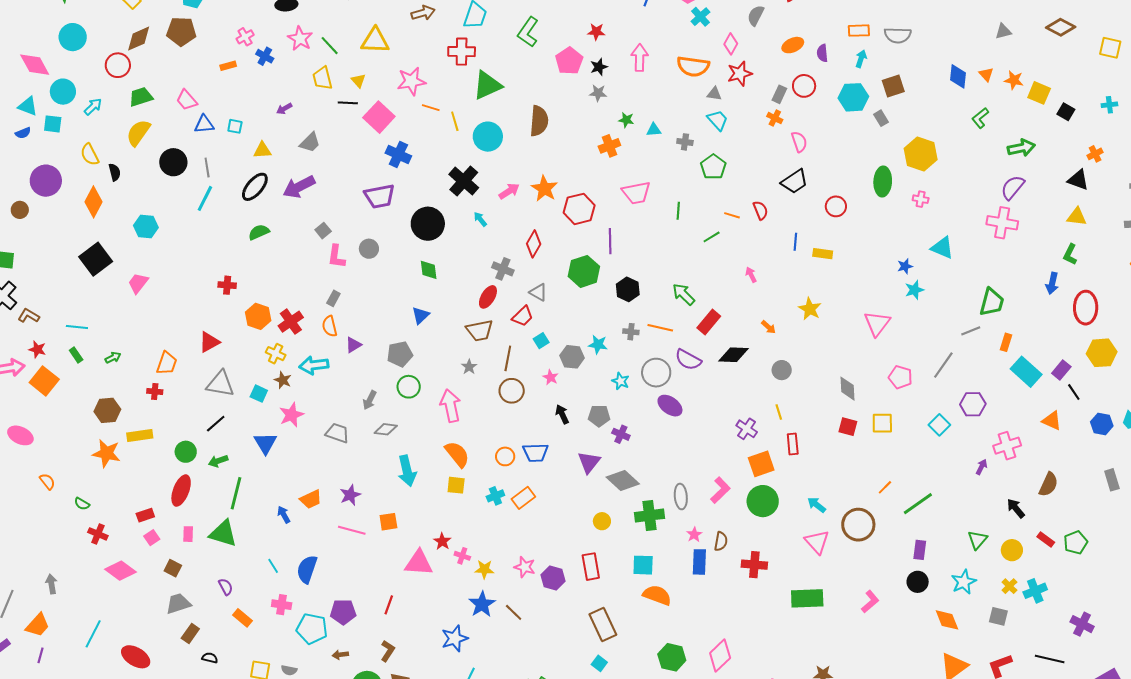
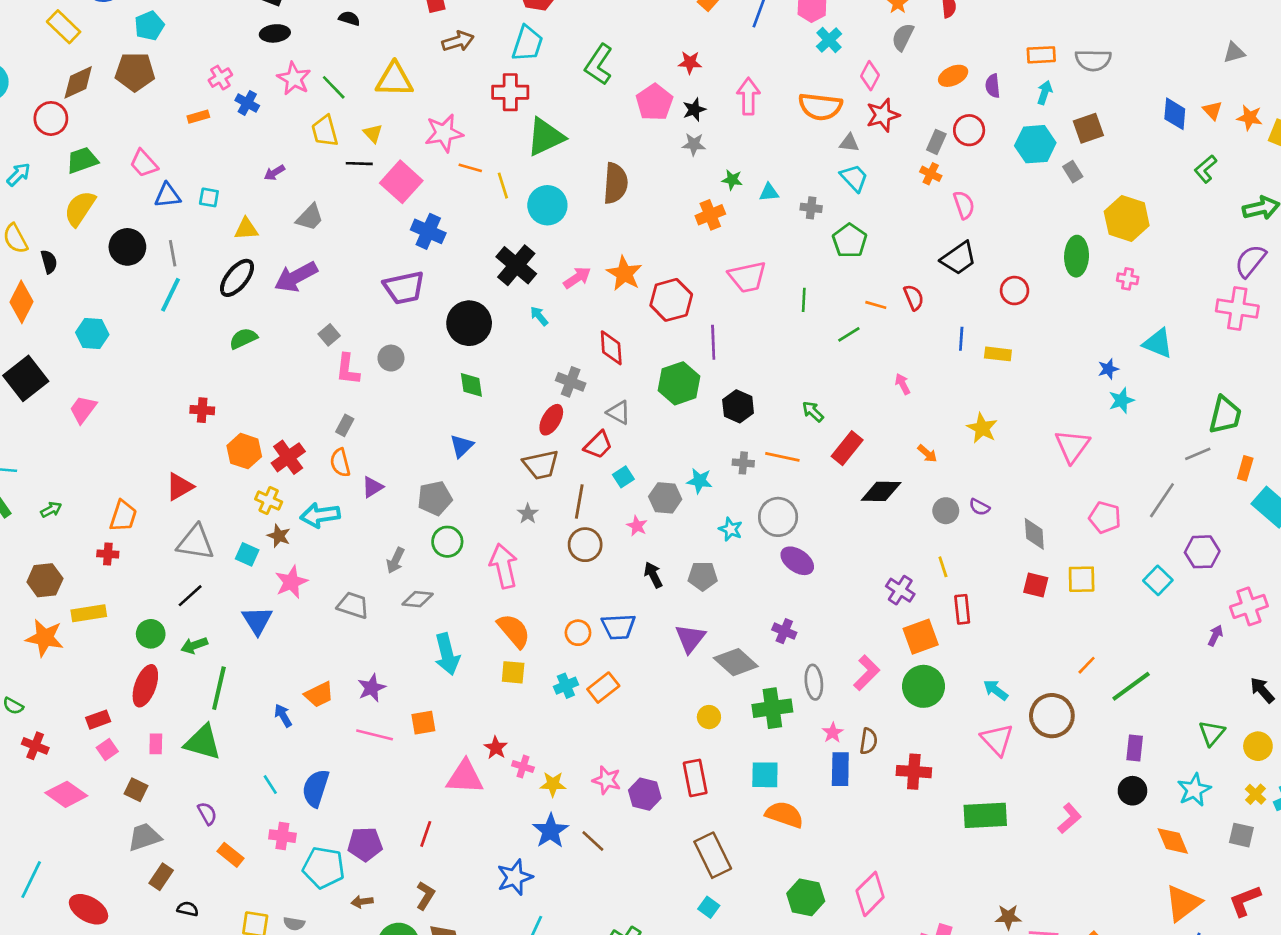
red diamond: (534, 244) -> (611, 348), turned -32
green arrow: (684, 294) -> (813, 412), size x0.7
purple semicircle: (688, 360) -> (979, 507), moved, size x0.6
purple cross: (621, 434) -> (784, 631), moved

